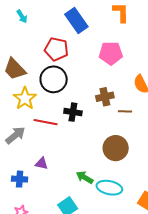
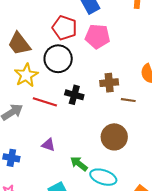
pink pentagon: (111, 53) -> (97, 36), moved
purple triangle: (41, 163) -> (48, 145), moved

